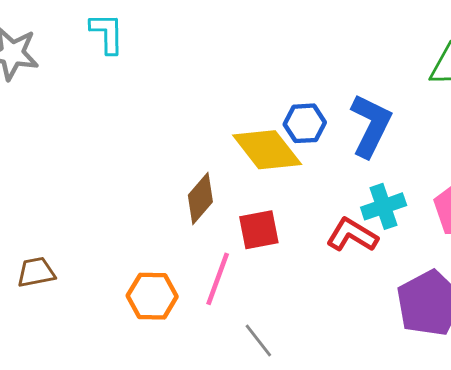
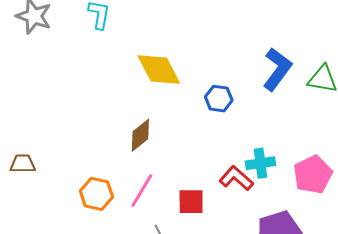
blue L-shape: (371, 126) -> (277, 69), moved
yellow diamond: (267, 150) -> (159, 70), moved
red square: (259, 230) -> (191, 202), moved

